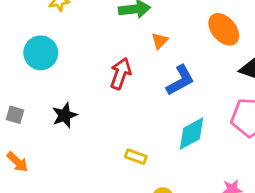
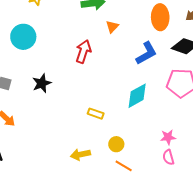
orange ellipse: (224, 29) -> (160, 17), turned 40
blue L-shape: (180, 80) -> (146, 53), moved

